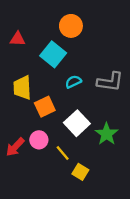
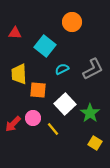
orange circle: (71, 26) -> (72, 22), moved
gray L-shape: (110, 82) -> (93, 69), turned -35
orange square: (45, 107) -> (38, 90), turned 30
yellow square: (80, 172) -> (95, 143), moved

